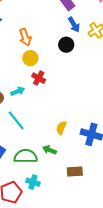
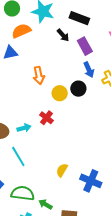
yellow circle: (30, 58) -> (60, 93), moved
green arrow: (50, 150) -> (45, 204), moved

